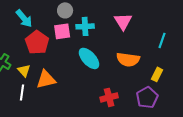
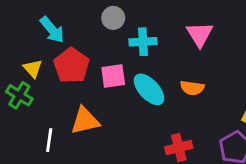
pink square: (62, 31) -> (113, 76), moved
orange semicircle: (128, 59) -> (192, 88), moved, size x0.7
yellow triangle: (24, 70) -> (33, 69), moved

